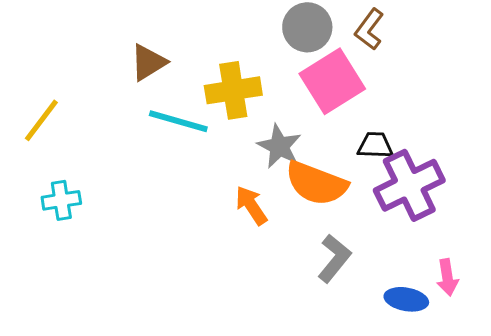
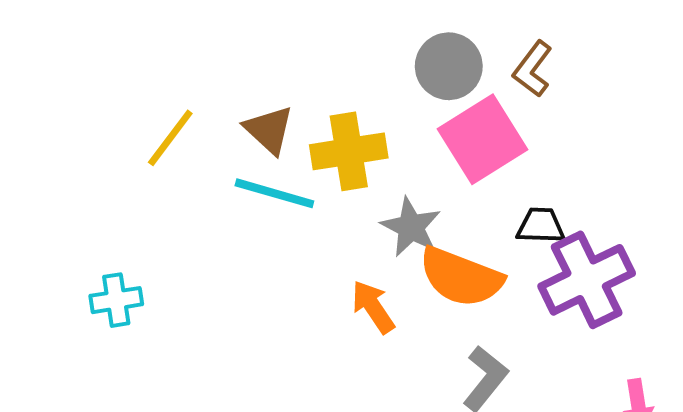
brown triangle: (148, 62) -> (269, 130), moved, turned -45
yellow line: (41, 120) -> (170, 138), moved

